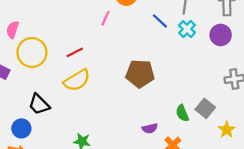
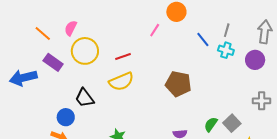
cyan cross: (187, 29) -> (226, 50), turned -35
green semicircle: (182, 113) -> (211, 124), turned 49

